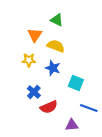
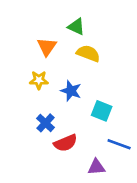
yellow semicircle: (56, 46) -> (88, 53), moved

